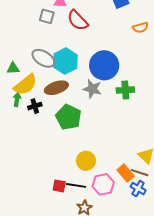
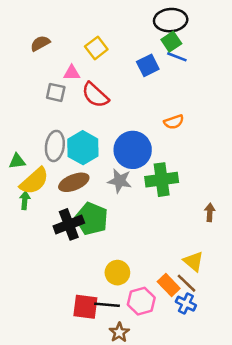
orange semicircle: (140, 27) -> (174, 122), moved
gray ellipse: (43, 58) -> (55, 146), turned 70
green cross: (125, 90) -> (162, 180), size x1.4
black cross: (35, 106) -> (69, 224), moved, size x1.6
brown line: (140, 173) -> (187, 283), turned 30
red square: (59, 186) -> (85, 307), size x1.5

